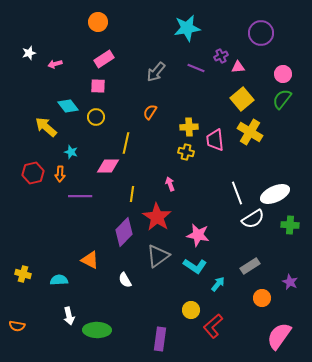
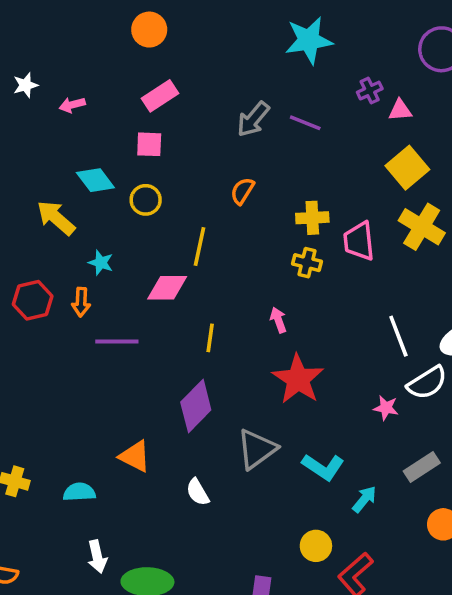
purple line: (196, 68) -> (305, 123), moved
red star: (157, 217) -> (298, 379), moved
pink star: (198, 235) -> (386, 408), moved, size x0.6

